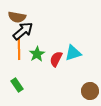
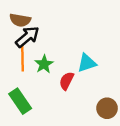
red semicircle: (56, 59) -> (67, 81), moved
green rectangle: (17, 85) -> (20, 101), size x1.5

